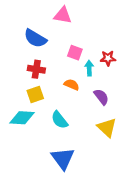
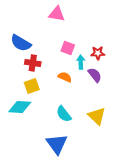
blue semicircle: (35, 38) -> (21, 43), moved
purple semicircle: (101, 97) -> (95, 75), moved
cyan semicircle: (59, 120) -> (64, 114), moved

